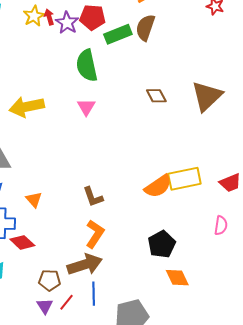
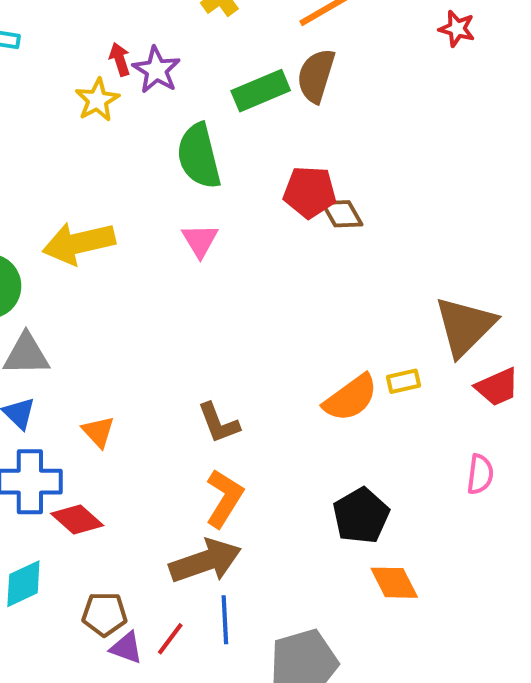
yellow star: (34, 16) -> (97, 100), moved
red pentagon: (93, 17) -> (310, 192), moved
brown triangle: (207, 96) -> (465, 326), moved
yellow rectangle: (184, 179) -> (404, 381), size x0.5
brown pentagon: (49, 280) -> (104, 614), moved
purple triangle: (45, 306) -> (126, 648), turned -36

